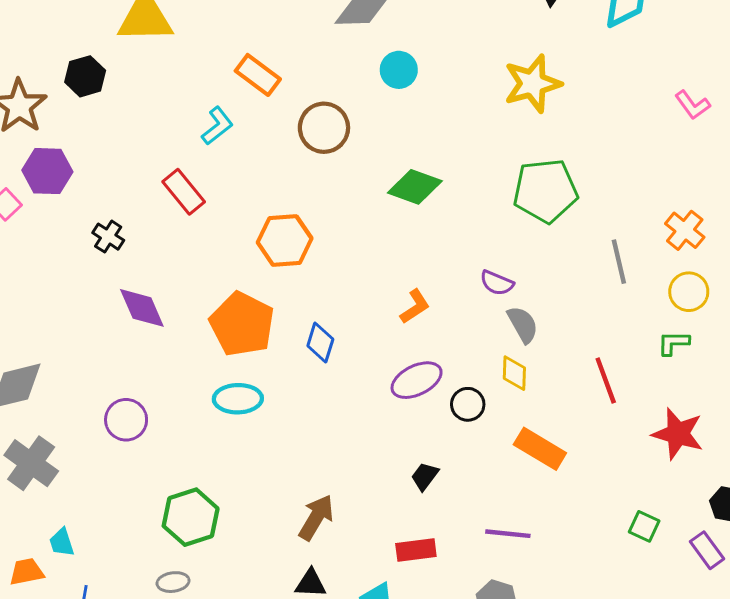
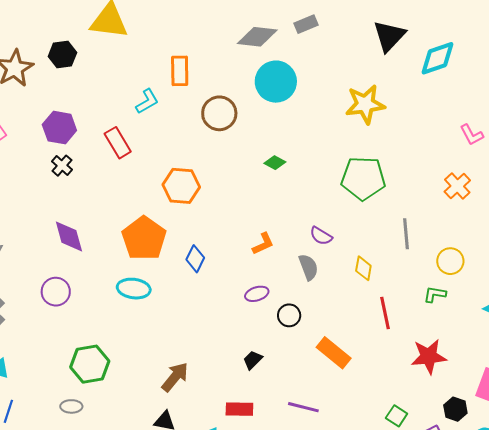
cyan circle: (399, 70) -> (276, 82), size x1.6
orange rectangle: (258, 75) -> (180, 71), turned 44
purple hexagon: (47, 171) -> (59, 128), moved
green diamond: (415, 187) -> (275, 163), size x0.6
orange cross: (685, 230) -> (457, 186), moved
purple diamond: (142, 308) -> (69, 236), moved
gray semicircle: (523, 324) -> (308, 267), moved
yellow diamond: (514, 373) -> (363, 268), moved
purple ellipse: (417, 380) -> (257, 294), size x0.7
red star: (678, 434) -> (429, 356), turned -30

